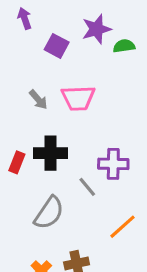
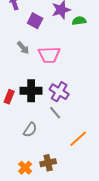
gray arrow: (38, 100) -> (23, 48), moved
purple cross: (113, 164) -> (59, 92), moved, turned 30
gray semicircle: (49, 213) -> (30, 130), size x0.7

